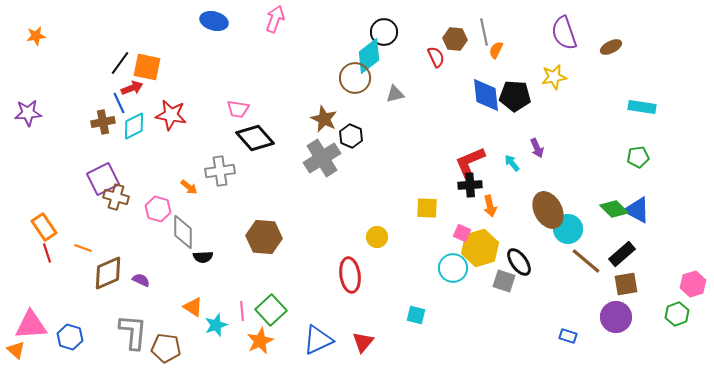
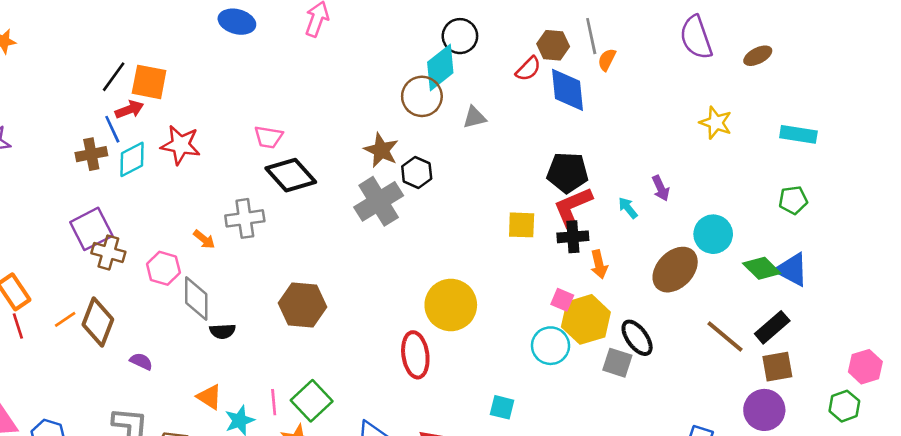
red semicircle: (436, 57) -> (528, 69), turned 70
yellow star: (554, 77) -> (716, 123), moved, turned 30
blue diamond: (486, 95) -> (568, 90), moved
black pentagon: (515, 96) -> (568, 172), moved
yellow square: (427, 208) -> (522, 225), moved
brown ellipse: (548, 210) -> (675, 270), turned 72
cyan circle: (568, 229) -> (713, 234), moved
yellow circle: (377, 237) -> (451, 305), size x1.8
orange line: (83, 248) -> (65, 319), turned -54
brown diamond: (108, 273) -> (98, 322), moved, turned -45

